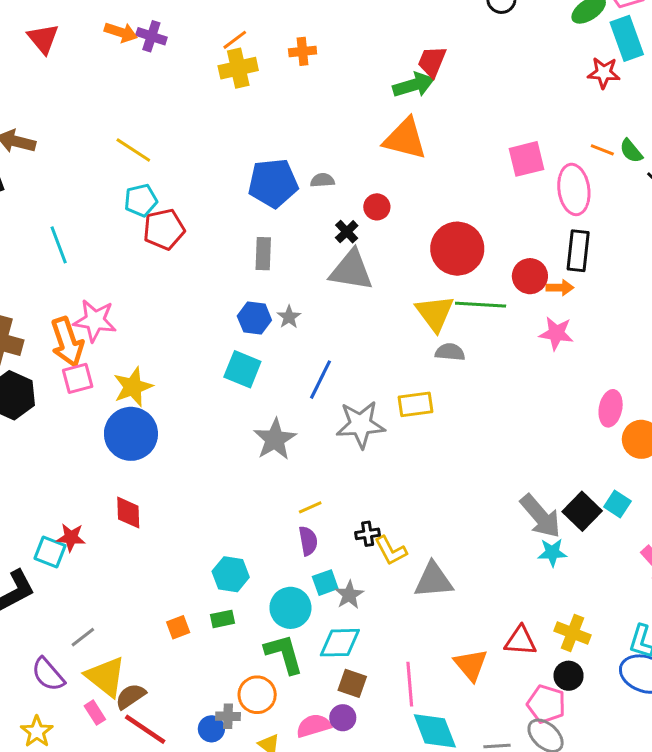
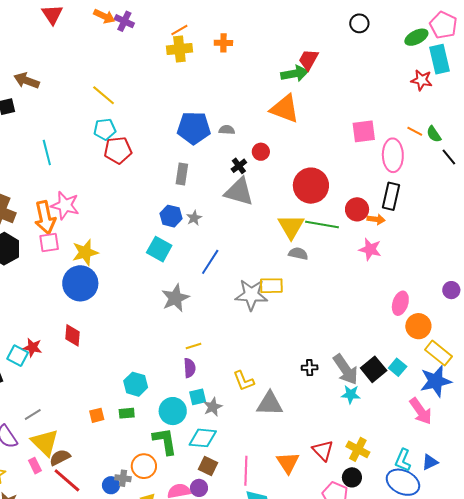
gray star: (361, 425) -> (251, 295), moved
black cross: (368, 534) -> (310, 368), moved
red triangle: (521, 641) -> (323, 451), turned 35

